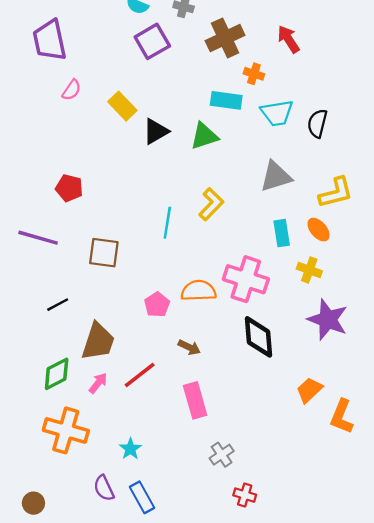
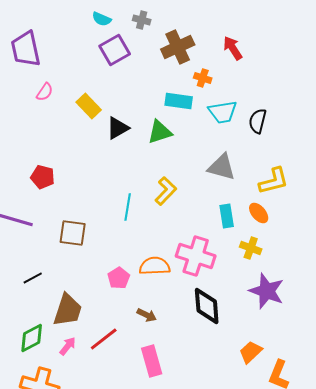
gray triangle: (276, 176) -> (222, 167), turned 32

